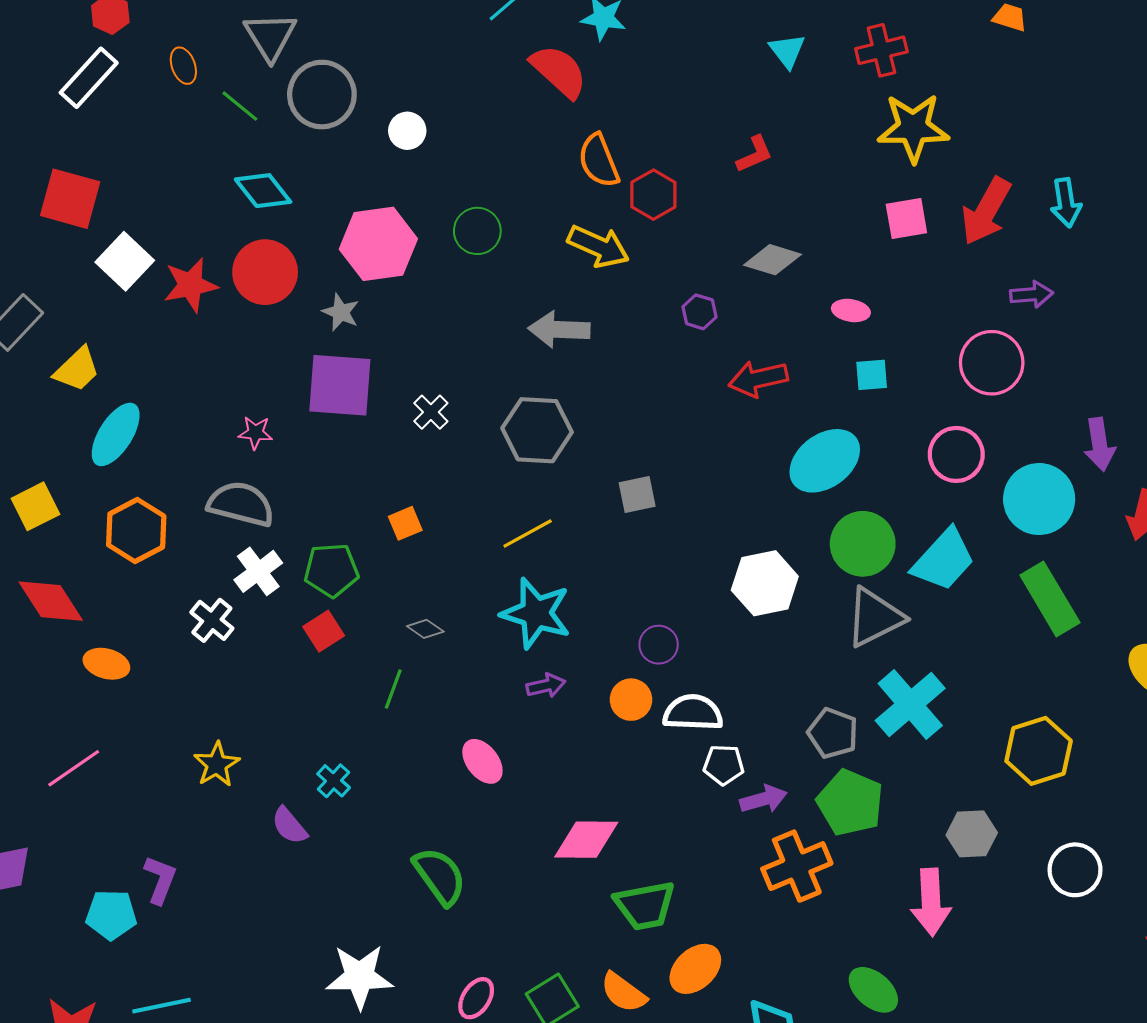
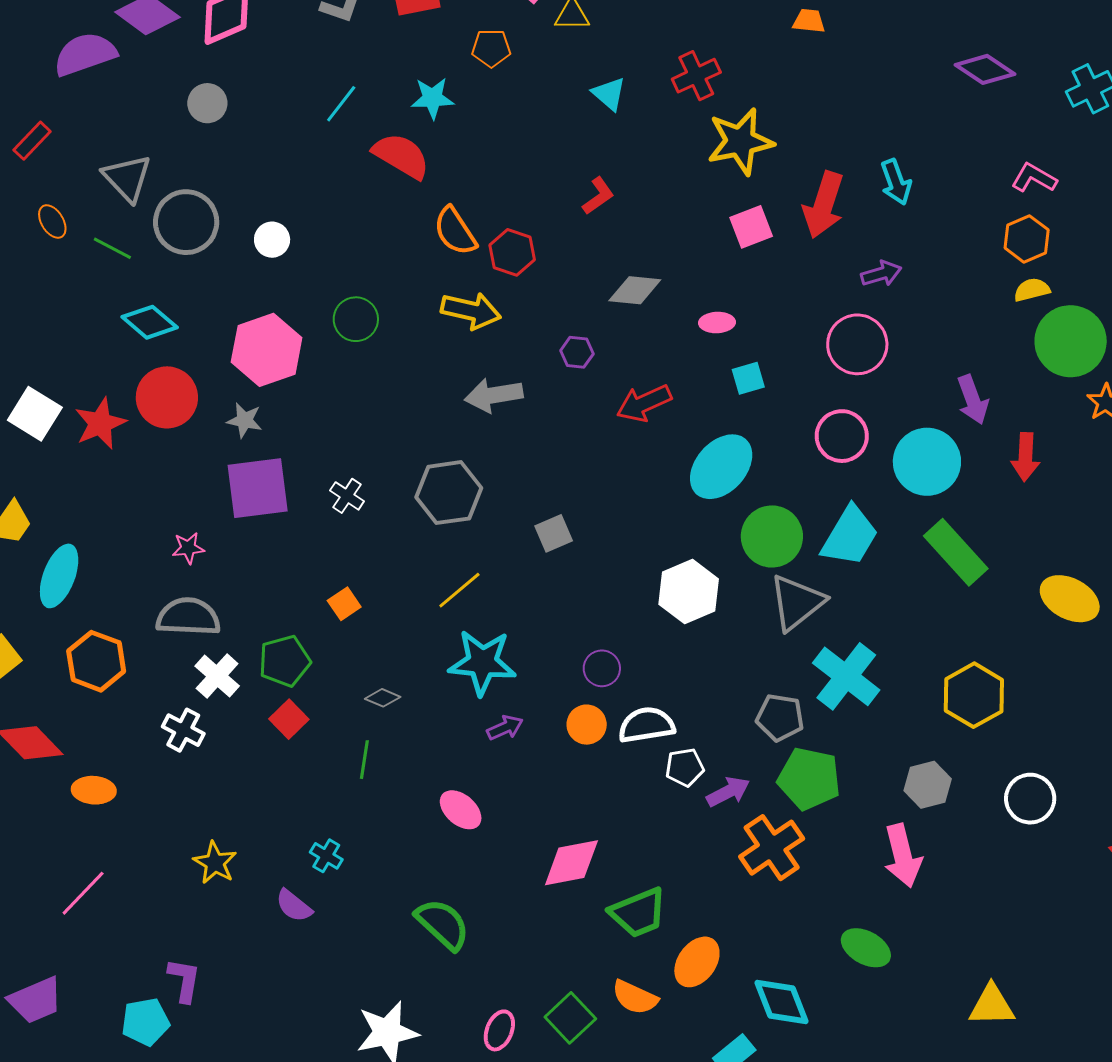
gray arrow: (559, 329) -> (494, 395), moved

